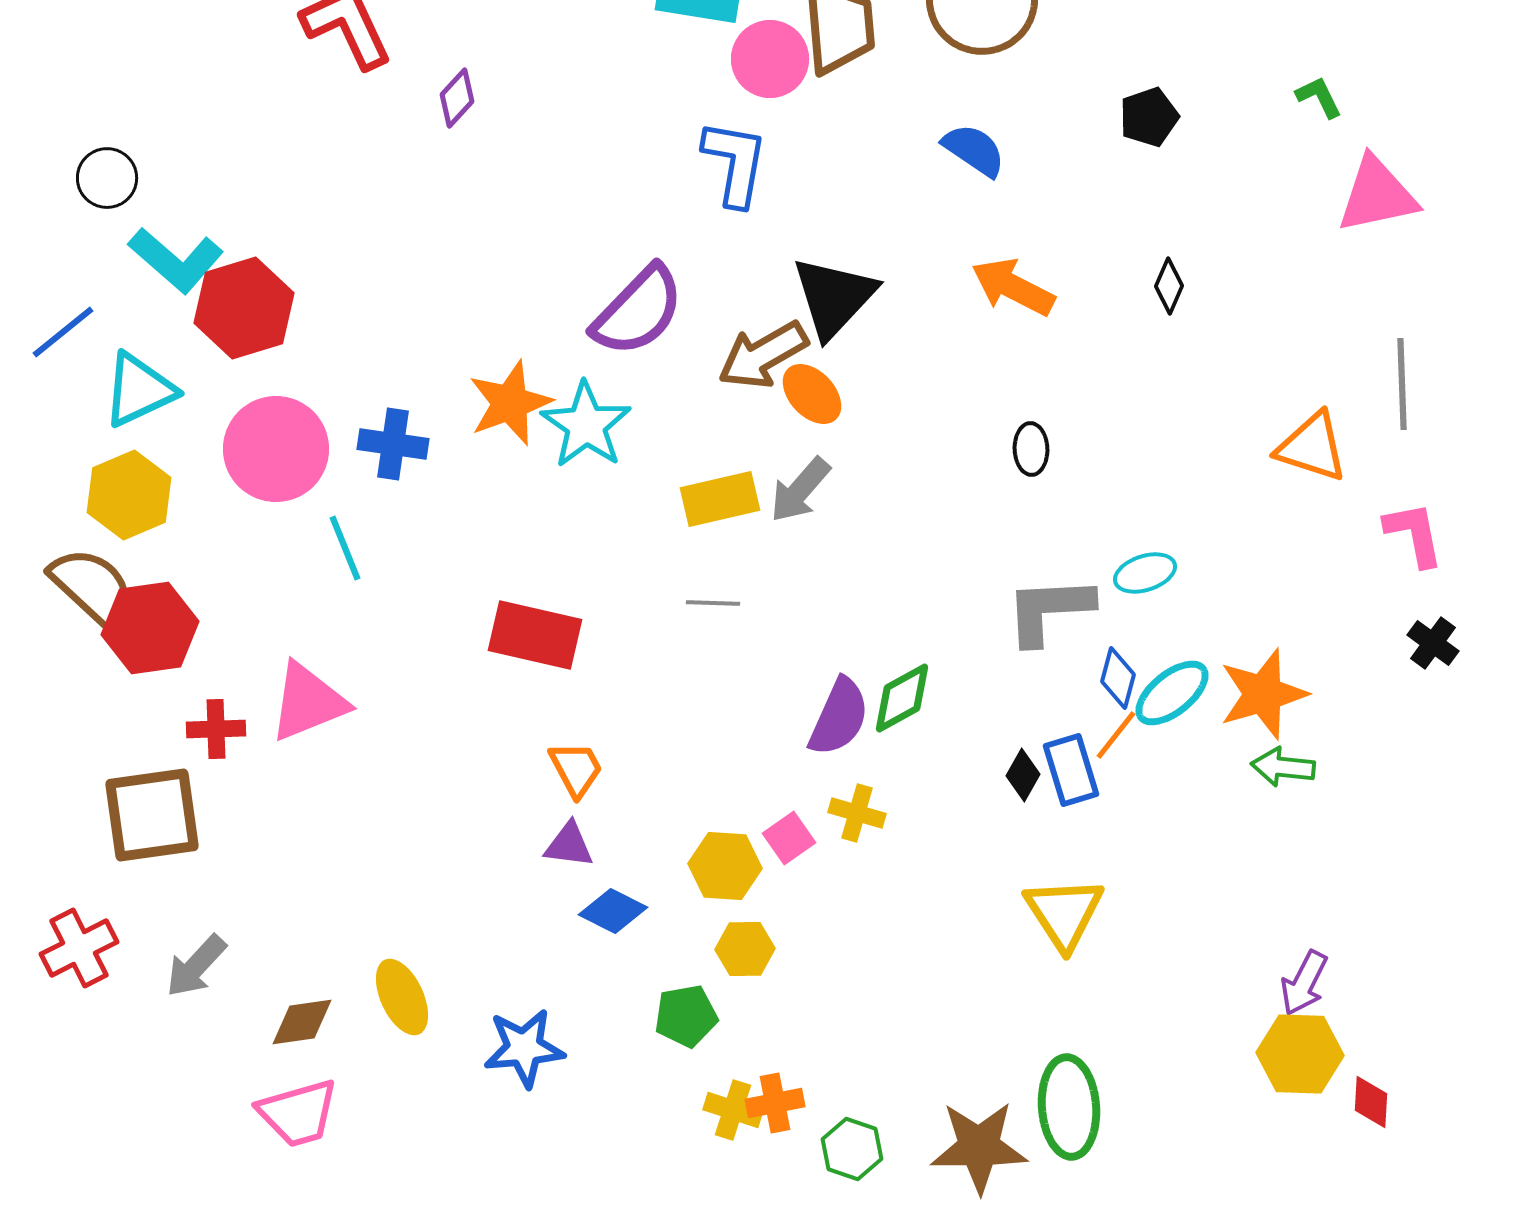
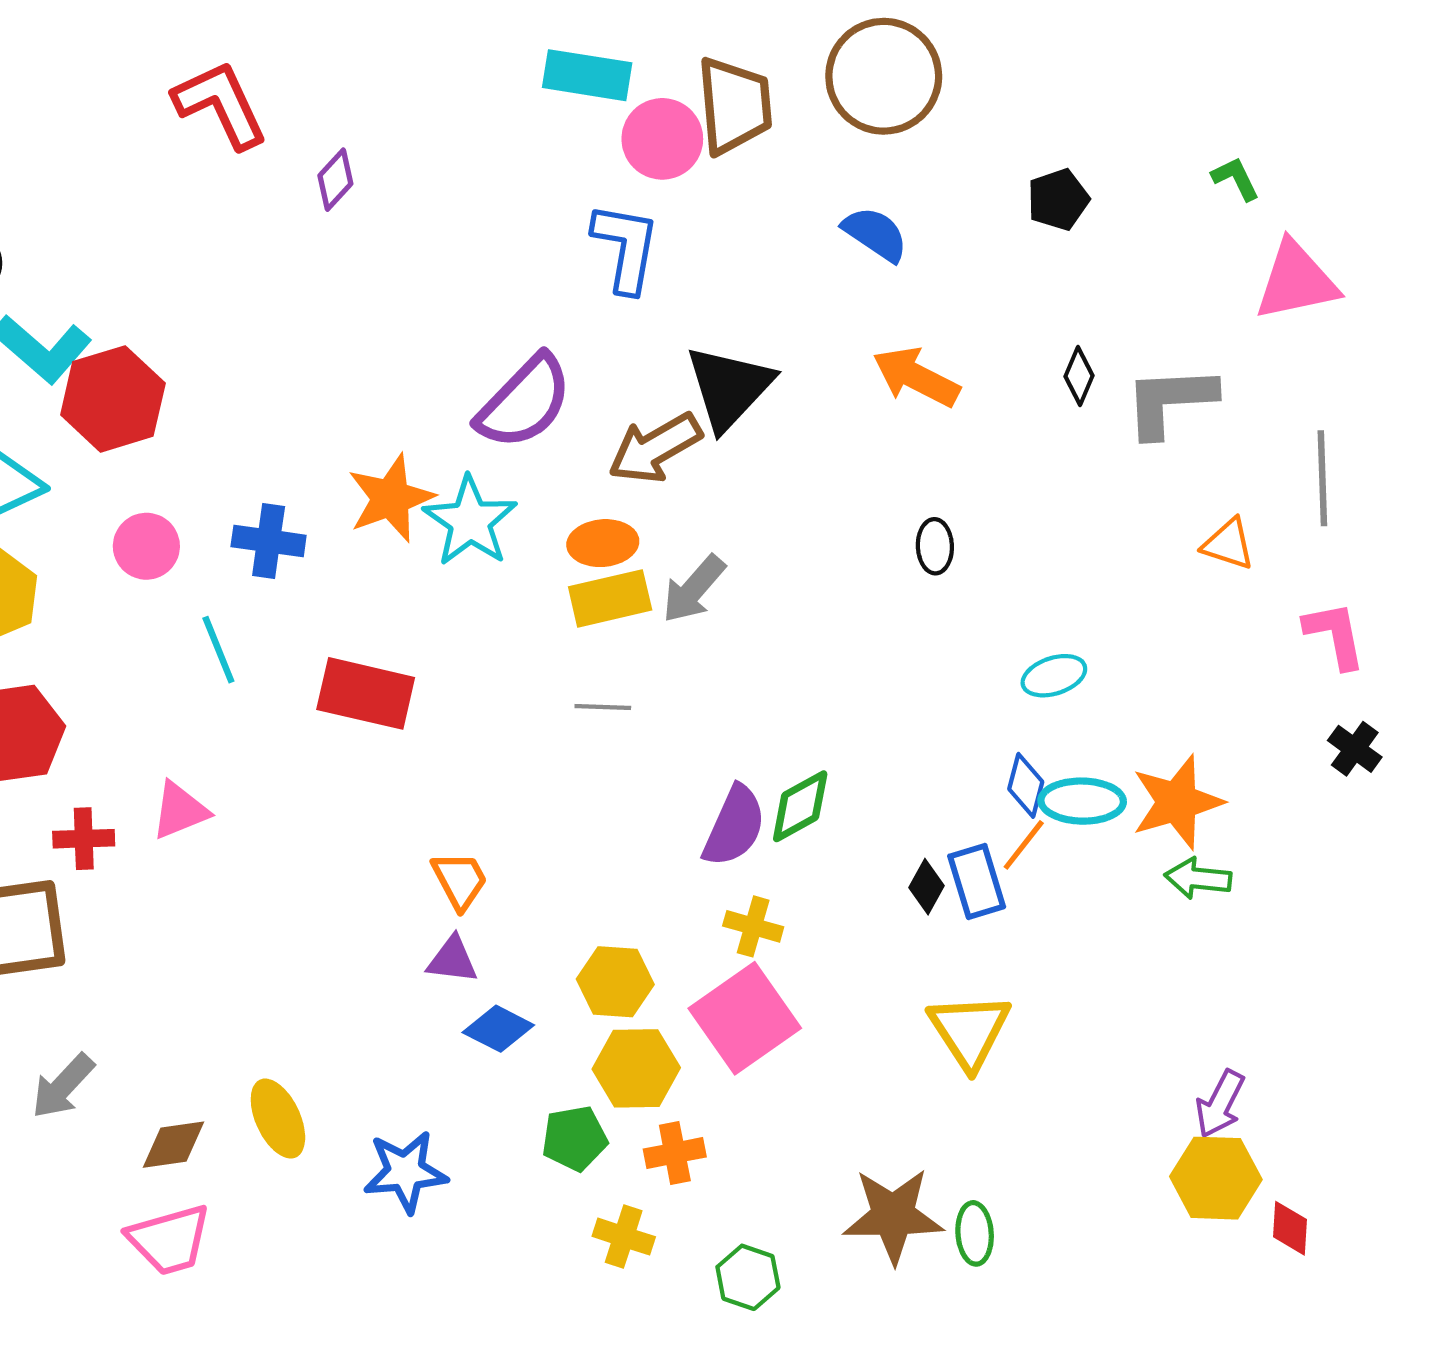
orange ellipse: (812, 394) -> (603, 543), moved, turned -52
orange triangle: (1312, 447) -> (1228, 544), size x0.7
pink circle: (276, 449) -> (146, 546), size x0.6
gray L-shape: (1049, 610) -> (1170, 401), moved
red rectangle: (535, 635) -> (366, 693), moved
cyan ellipse: (1172, 693) -> (1082, 801), turned 40
pink triangle: (308, 702) -> (180, 810), size x0.7
pink square: (789, 838) -> (745, 1018), moved, size x2.0
yellow hexagon: (745, 949) -> (636, 1068), size x1.4
orange cross: (775, 1103) -> (675, 1153), moved
green ellipse: (1069, 1107) -> (975, 1233), size x0.6
brown star: (979, 1147) -> (893, 1216), moved

